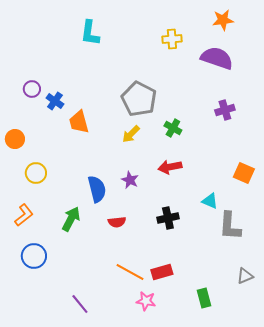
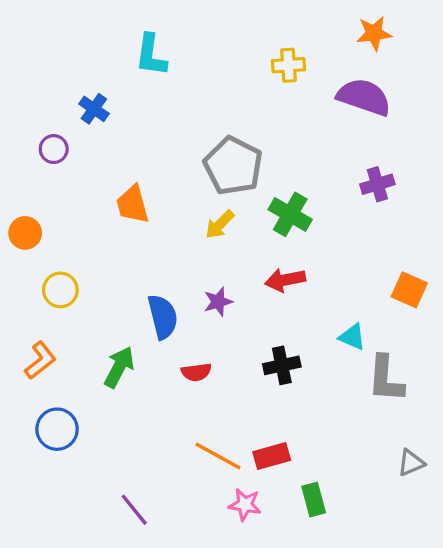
blue cross: (55, 101) -> (94, 109), moved
green cross: (173, 128) -> (290, 214), size x1.4
purple star: (130, 180) -> (218, 302), turned 30
green rectangle: (204, 298) -> (314, 500), moved

